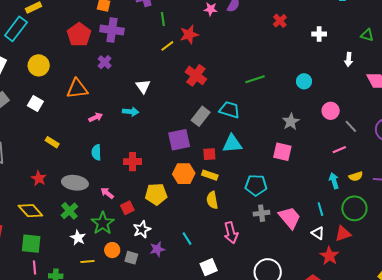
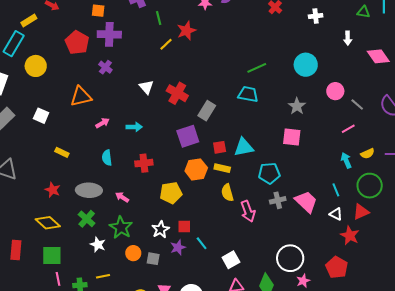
yellow circle: (39, 65) -> (36, 66), moved
red cross: (196, 75) -> (177, 93), moved
cyan circle: (304, 81) -> (306, 65), size x1.5
cyan trapezoid: (230, 110) -> (248, 94), moved
cyan arrow: (131, 112) -> (134, 127), moved
cyan triangle: (232, 144) -> (244, 147), moved
red square: (127, 208) -> (184, 226), moved, turned 32
pink arrow: (231, 233) -> (248, 211), moved
cyan line: (187, 239) -> (202, 243), moved
yellow line: (87, 262) -> (103, 276), moved

